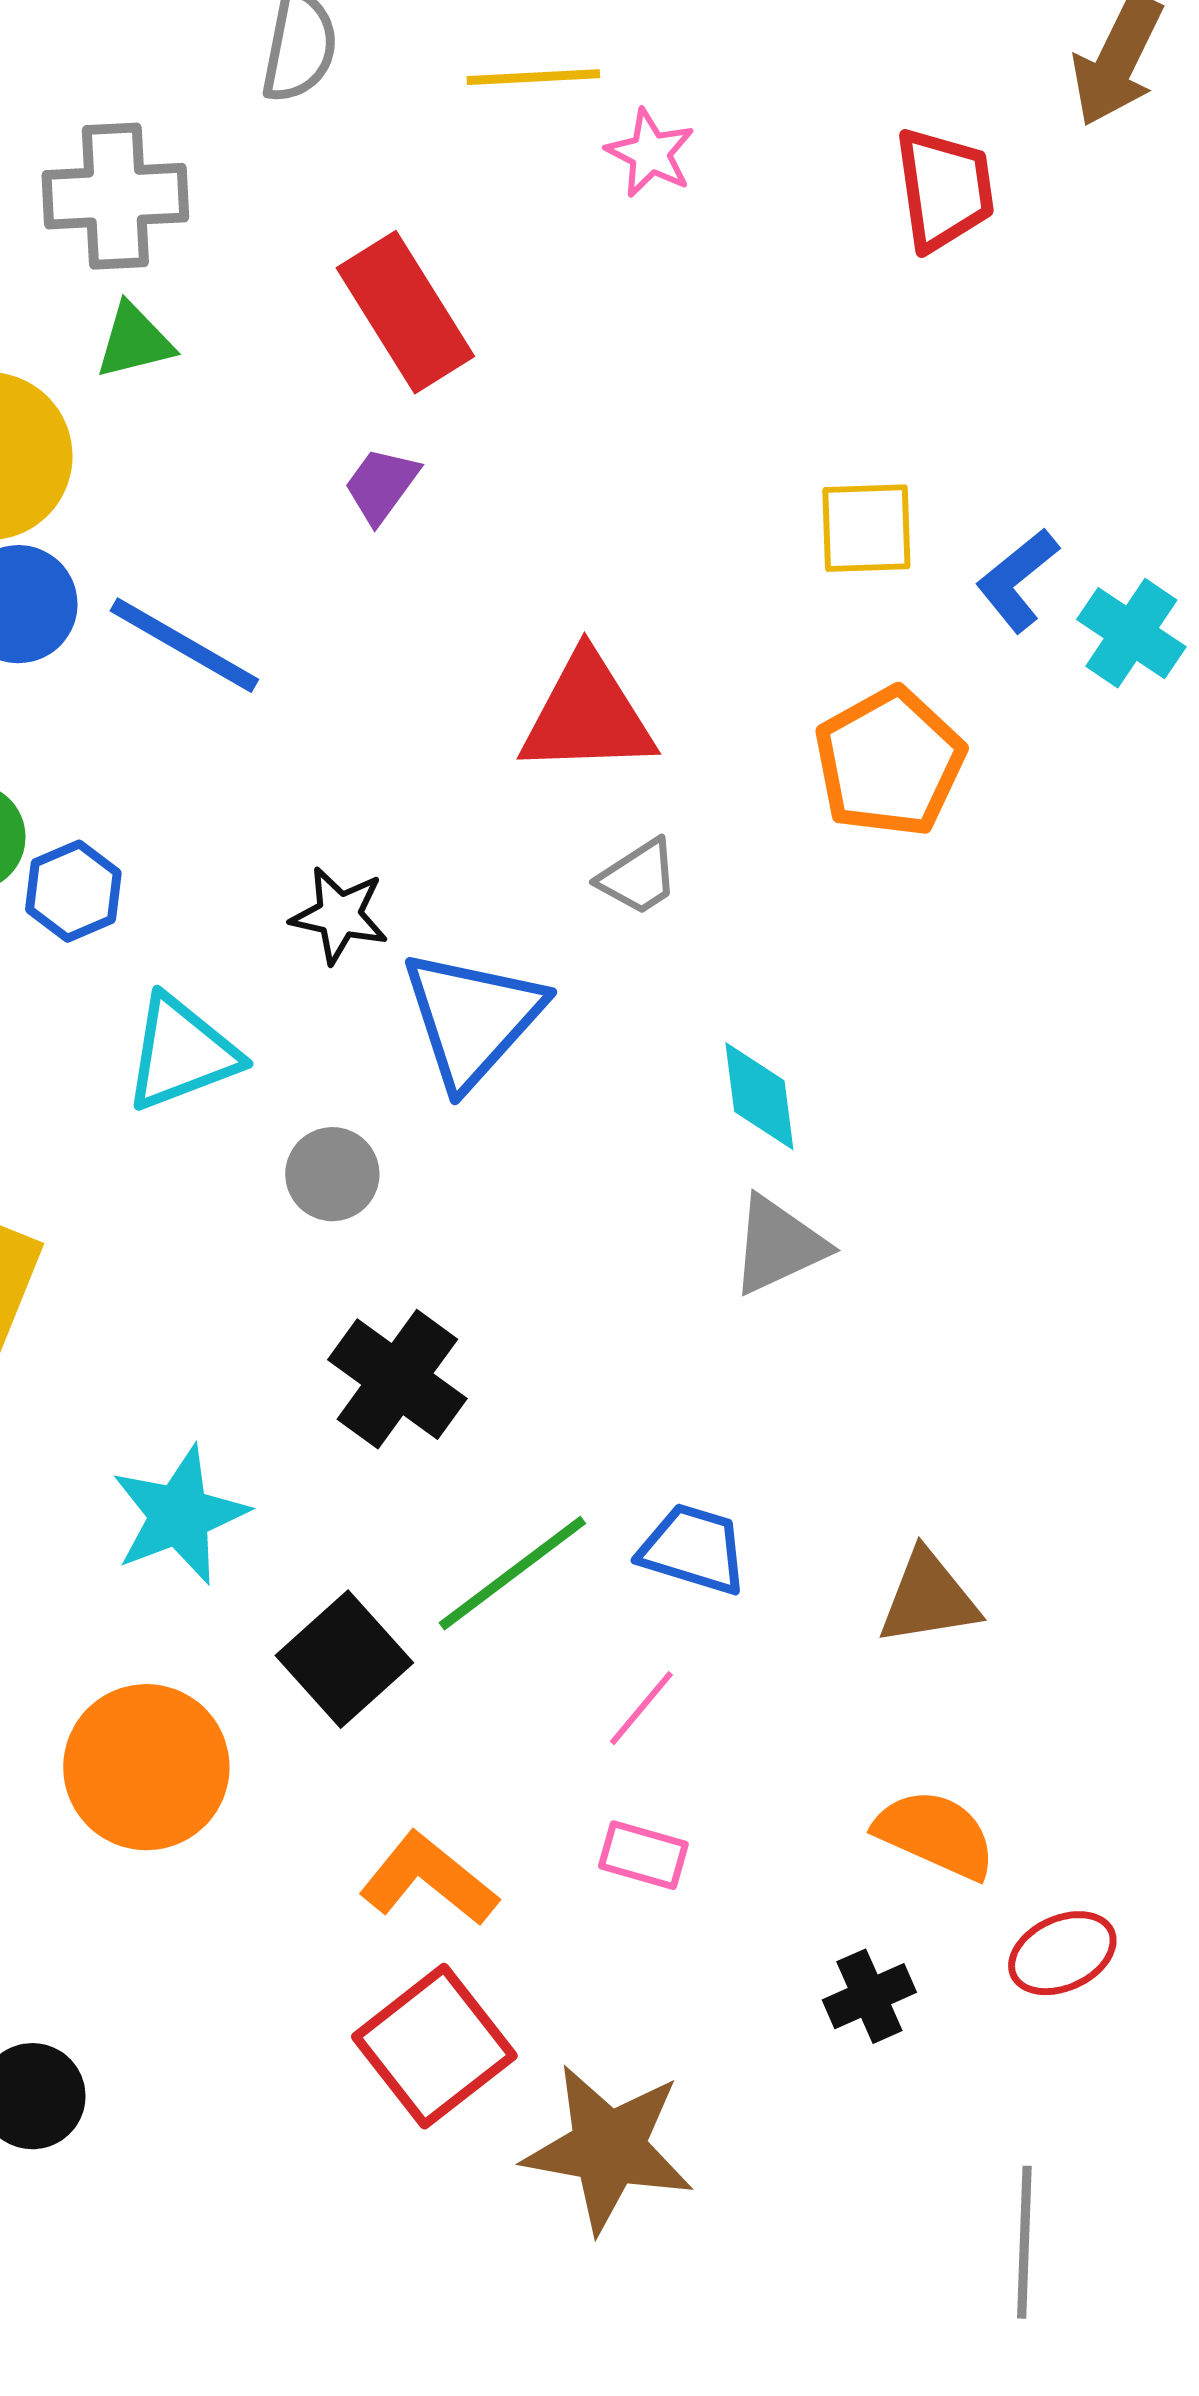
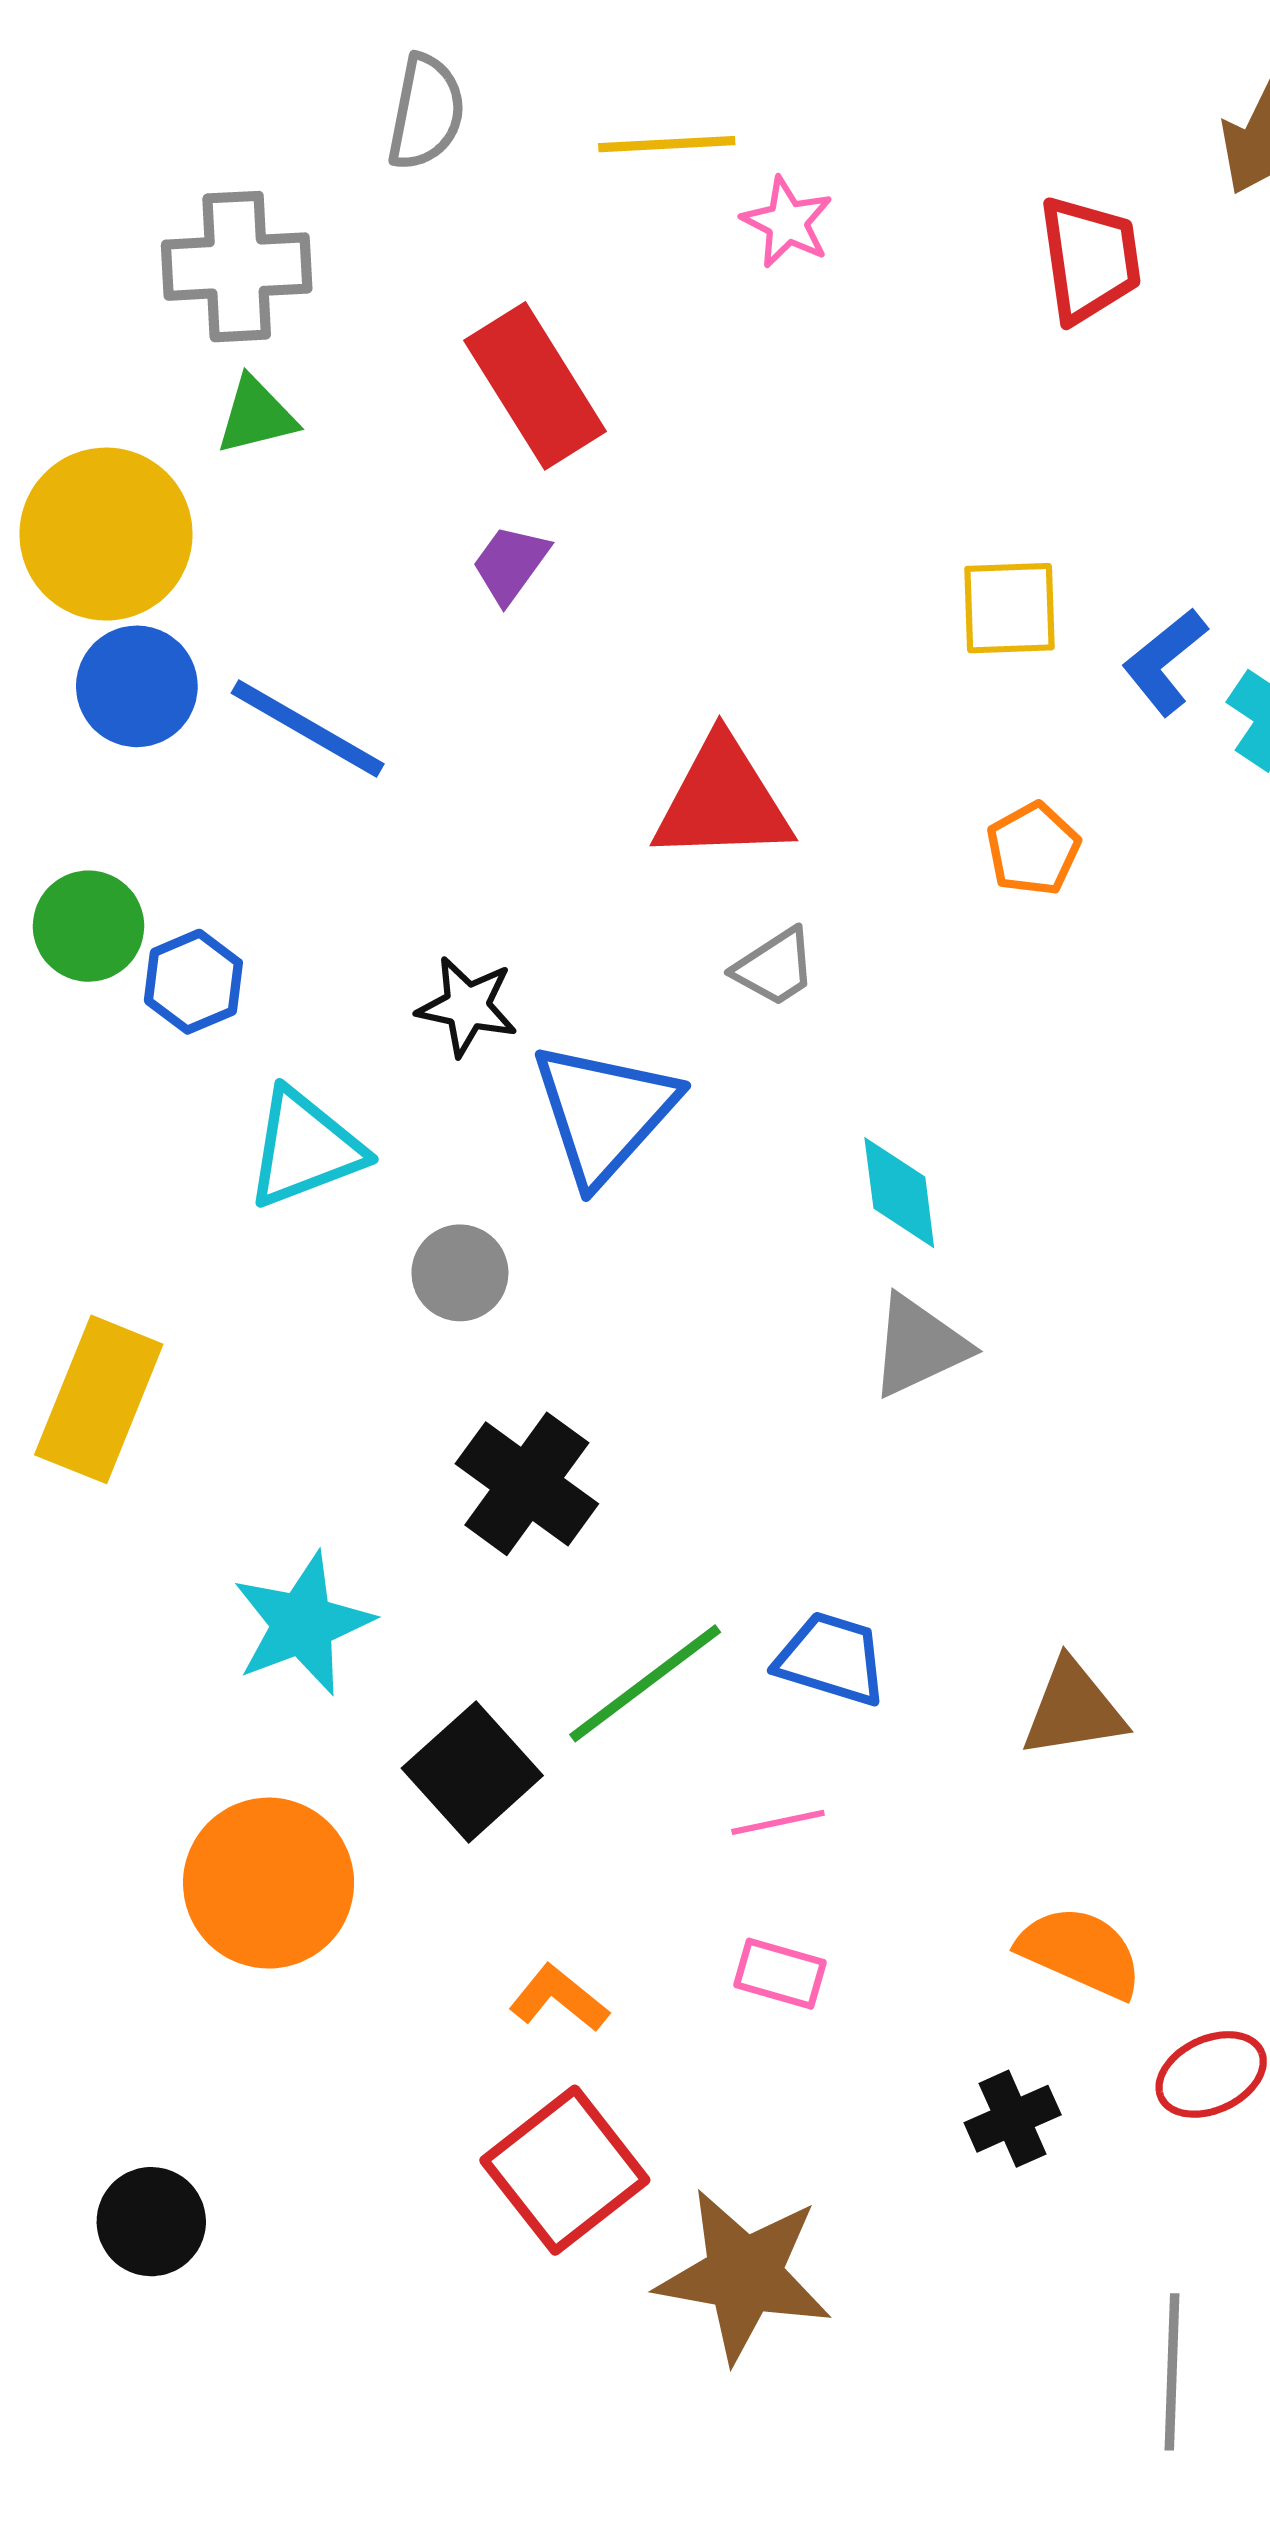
orange pentagon: (889, 762) -> (1033, 849), size x0.6
pink line: (641, 1708) -> (778, 1822), turned 38
orange L-shape: (428, 1879) -> (559, 1998), size x0.7

